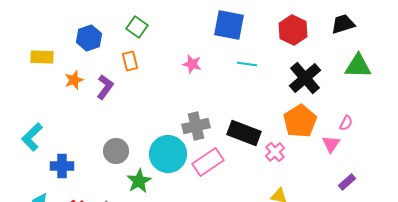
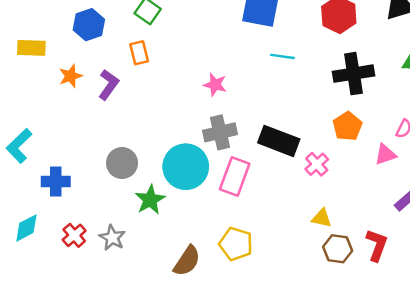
pink star: (192, 64) -> (215, 85), moved
black cross: (305, 78) -> (353, 74), turned 32
orange pentagon: (300, 121) -> (347, 126), size x0.7
pink triangle: (331, 144) -> (385, 154), turned 36
pink rectangle: (208, 162) -> (235, 176), turned -36

